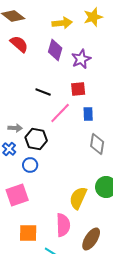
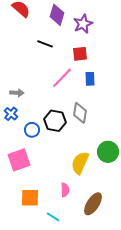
black line: (43, 92) -> (45, 44), moved
black hexagon: (36, 139) -> (55, 121), moved
gray diamond: (97, 144) -> (80, 113), moved
pink semicircle: (63, 225) -> (65, 190), size x0.6

